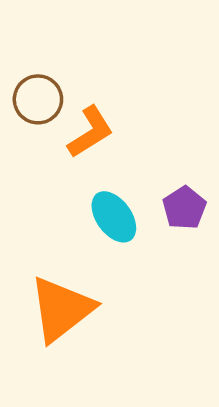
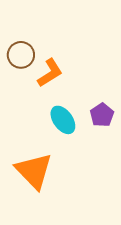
orange triangle: (61, 309) -> (34, 171), turned -36

